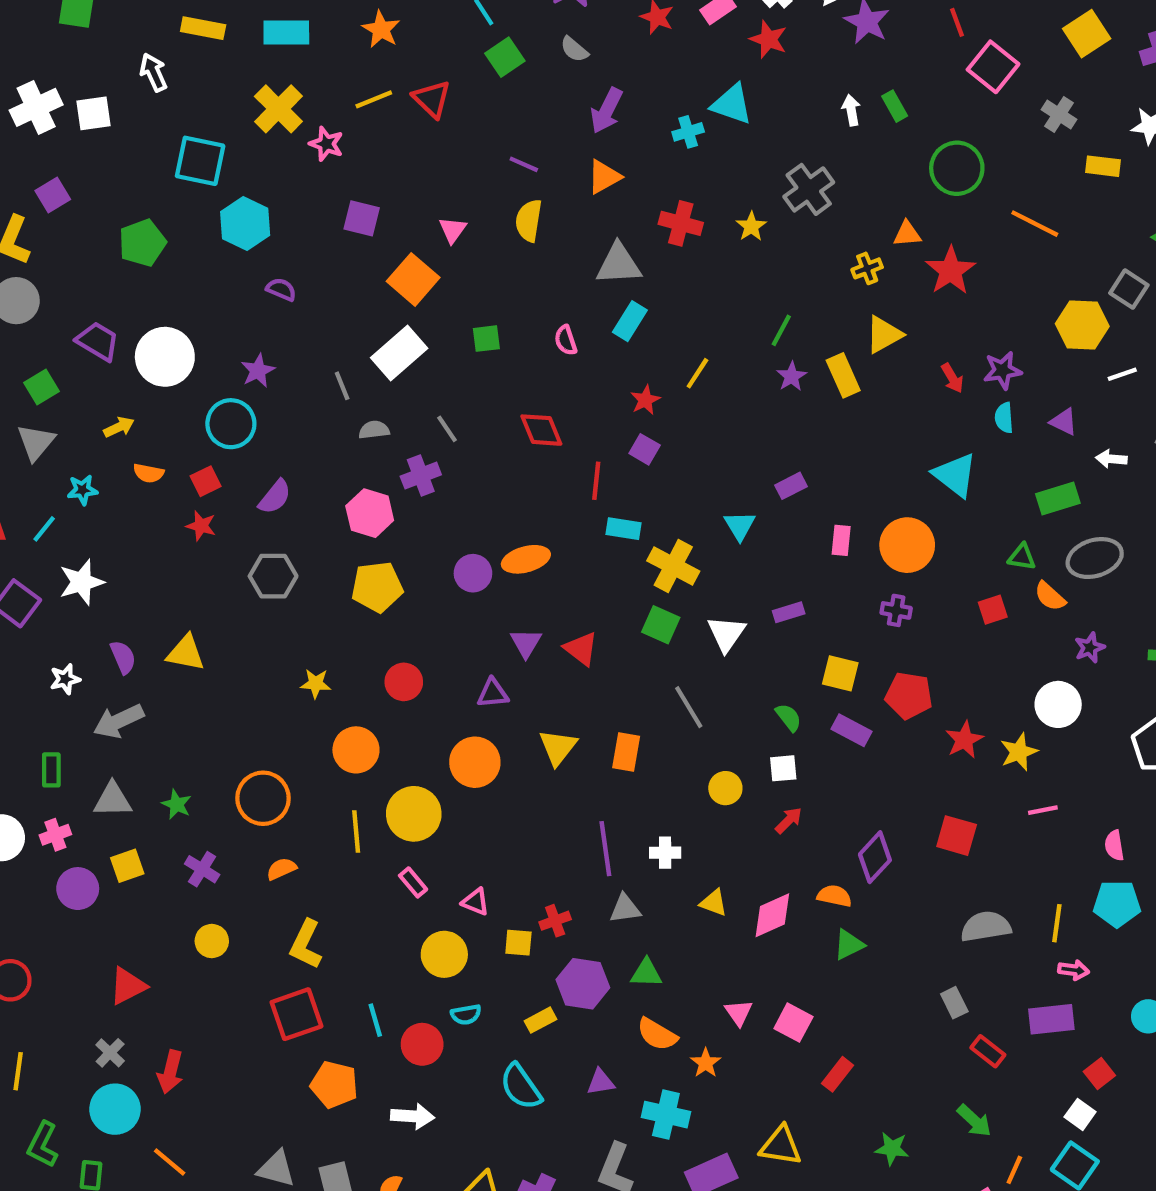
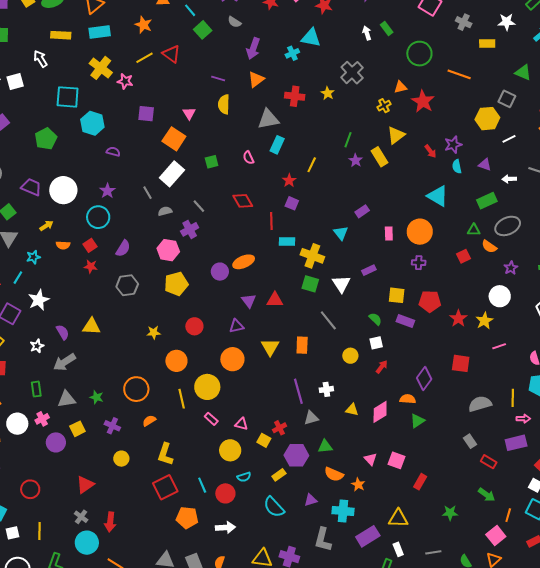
red triangle: (581, 649) -> (275, 300), turned -30
yellow square: (518, 943) -> (264, 440), turned 32

